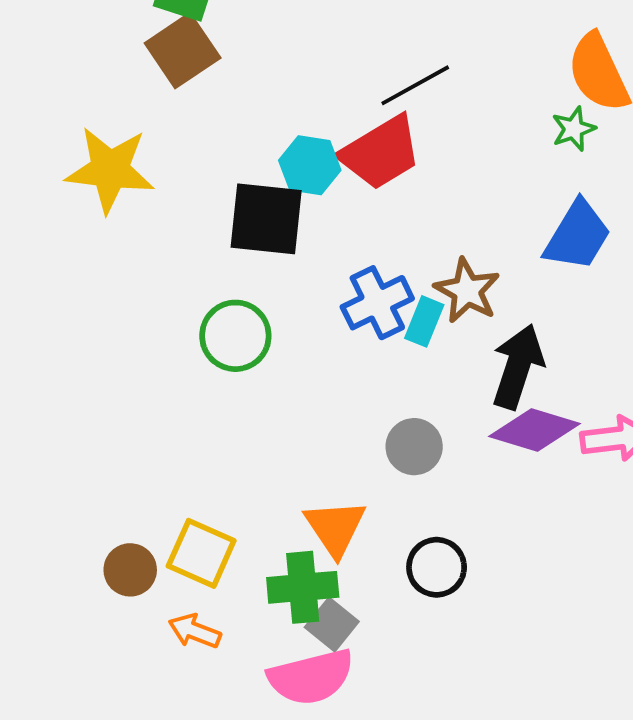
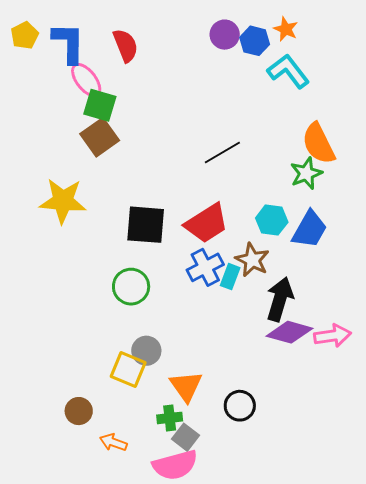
green star: (574, 129) -> (306, 173), size x1.4
red trapezoid: (381, 153) -> (207, 223), moved
cyan hexagon: (310, 165) -> (272, 220), moved
gray circle: (414, 447) -> (146, 351), moved
yellow square: (201, 553) -> (128, 370), moved
green cross: (303, 587) -> (170, 418), size x0.7

